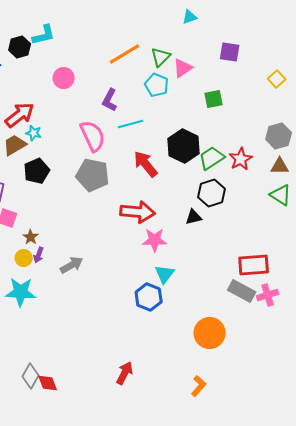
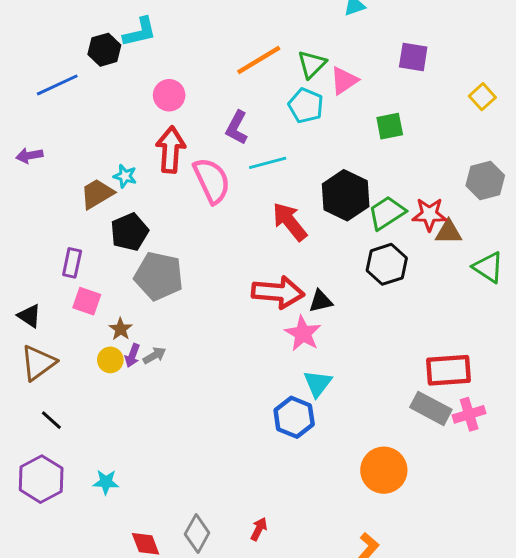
red arrow: (20, 115) -> (171, 150), moved, turned -48
red star: (241, 159) -> (429, 214), turned 30
brown triangle: (280, 166) -> (449, 232), moved
gray pentagon: (93, 175) -> (159, 276), moved
black triangle: (194, 217) -> (321, 301), moved
pink star: (155, 240) -> (303, 333), turned 30
gray arrow: (72, 265) -> (154, 356), moved, size x0.7
cyan star: (21, 292) -> (106, 482), moved, size x0.6
red arrow: (125, 373) -> (259, 529), size x0.7
gray diamond: (31, 376) -> (197, 533), moved

